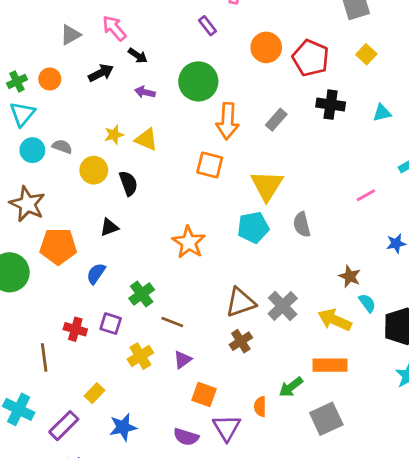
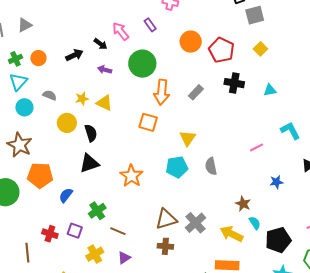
pink arrow: (114, 28) -> (121, 31), moved
gray triangle: (70, 35) -> (25, 25), moved
gray semicircle: (62, 147) -> (50, 95), moved
yellow triangle: (267, 186) -> (188, 138), size x0.7
black triangle: (109, 227) -> (89, 163), moved, size x1.5
brown cross: (241, 341) -> (165, 246), turned 35

